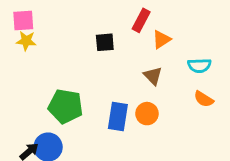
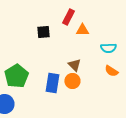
orange triangle: (162, 39) -> (82, 30), turned 32
brown triangle: (153, 76) -> (74, 65), moved
green pentagon: (65, 106) -> (16, 76), turned 30

